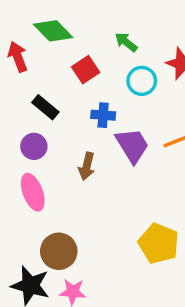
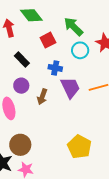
green arrow: (126, 42) -> (73, 27), size x1.5
purple circle: (34, 146) -> (21, 86), moved

